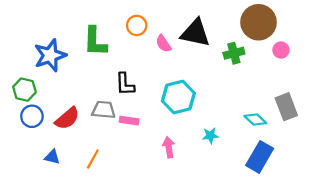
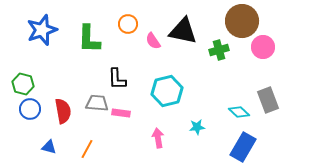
pink circle: (281, 50) -> (263, 47), size x1.5
blue star: (50, 55) -> (42, 30), moved
red semicircle: (67, 118) -> (63, 111), turned -60

